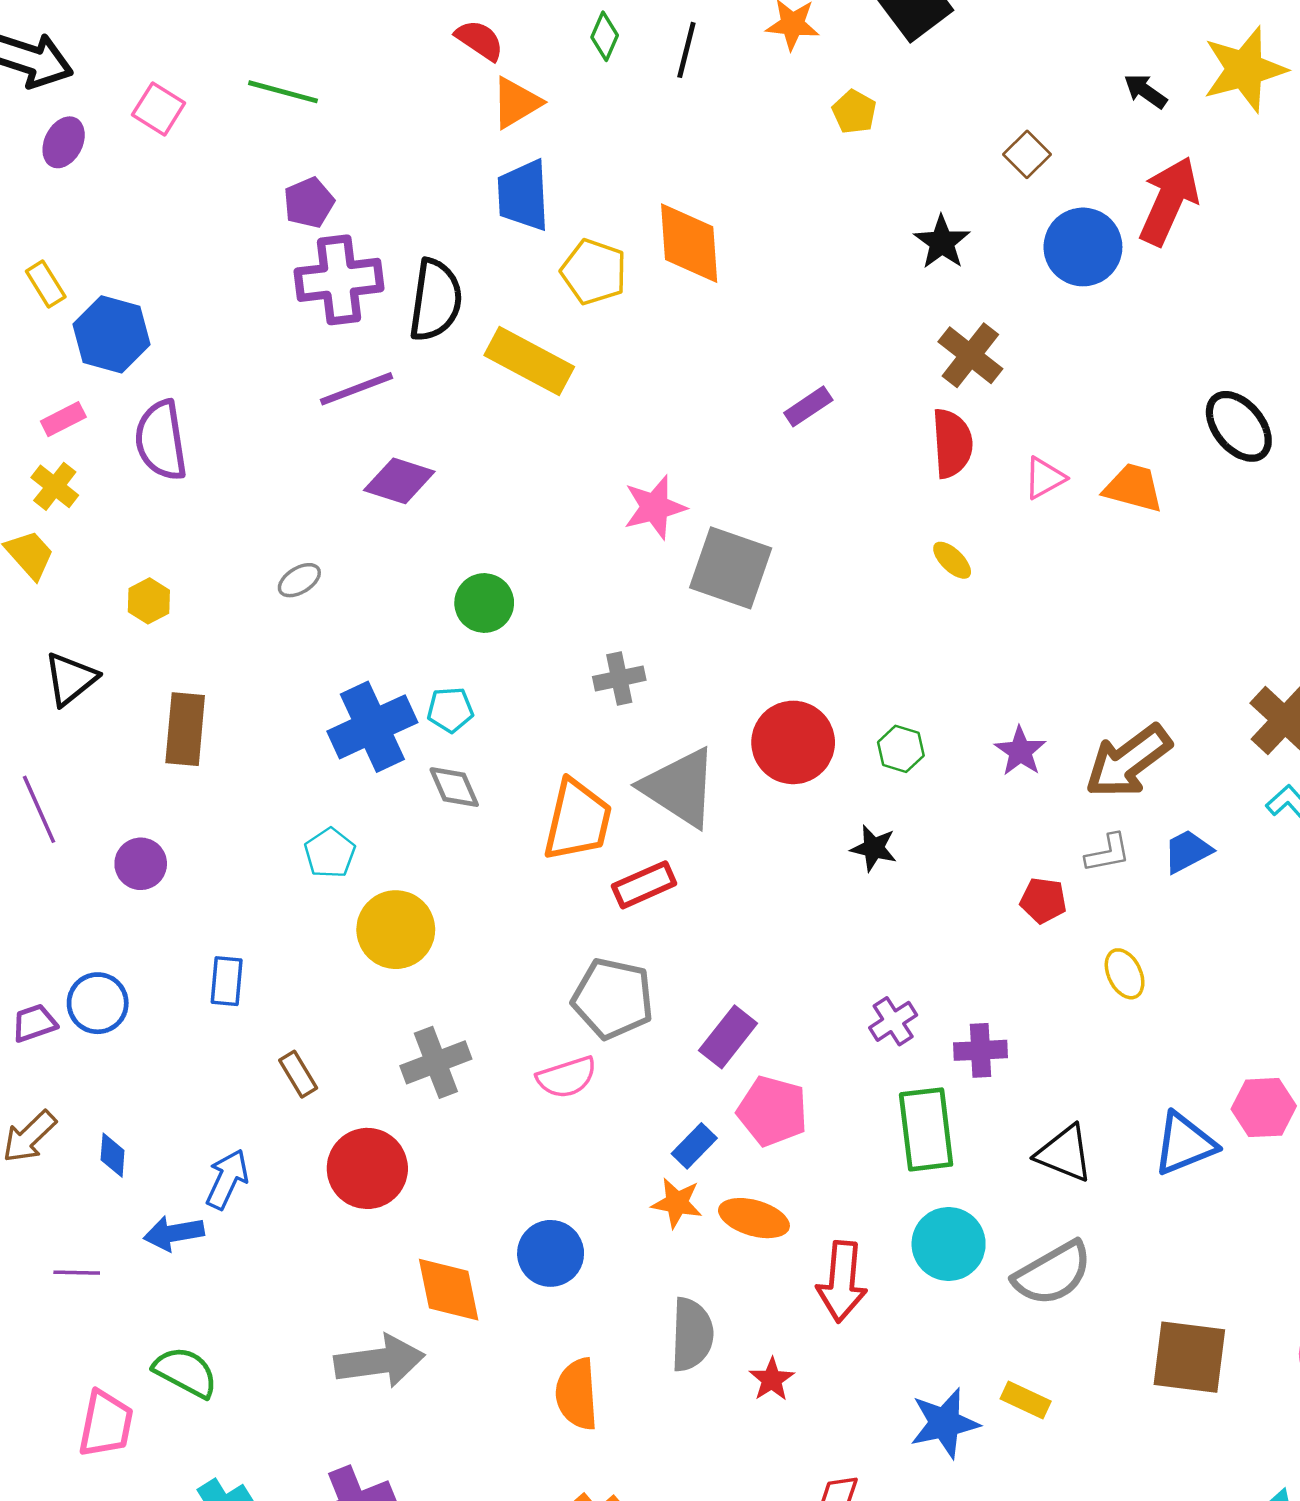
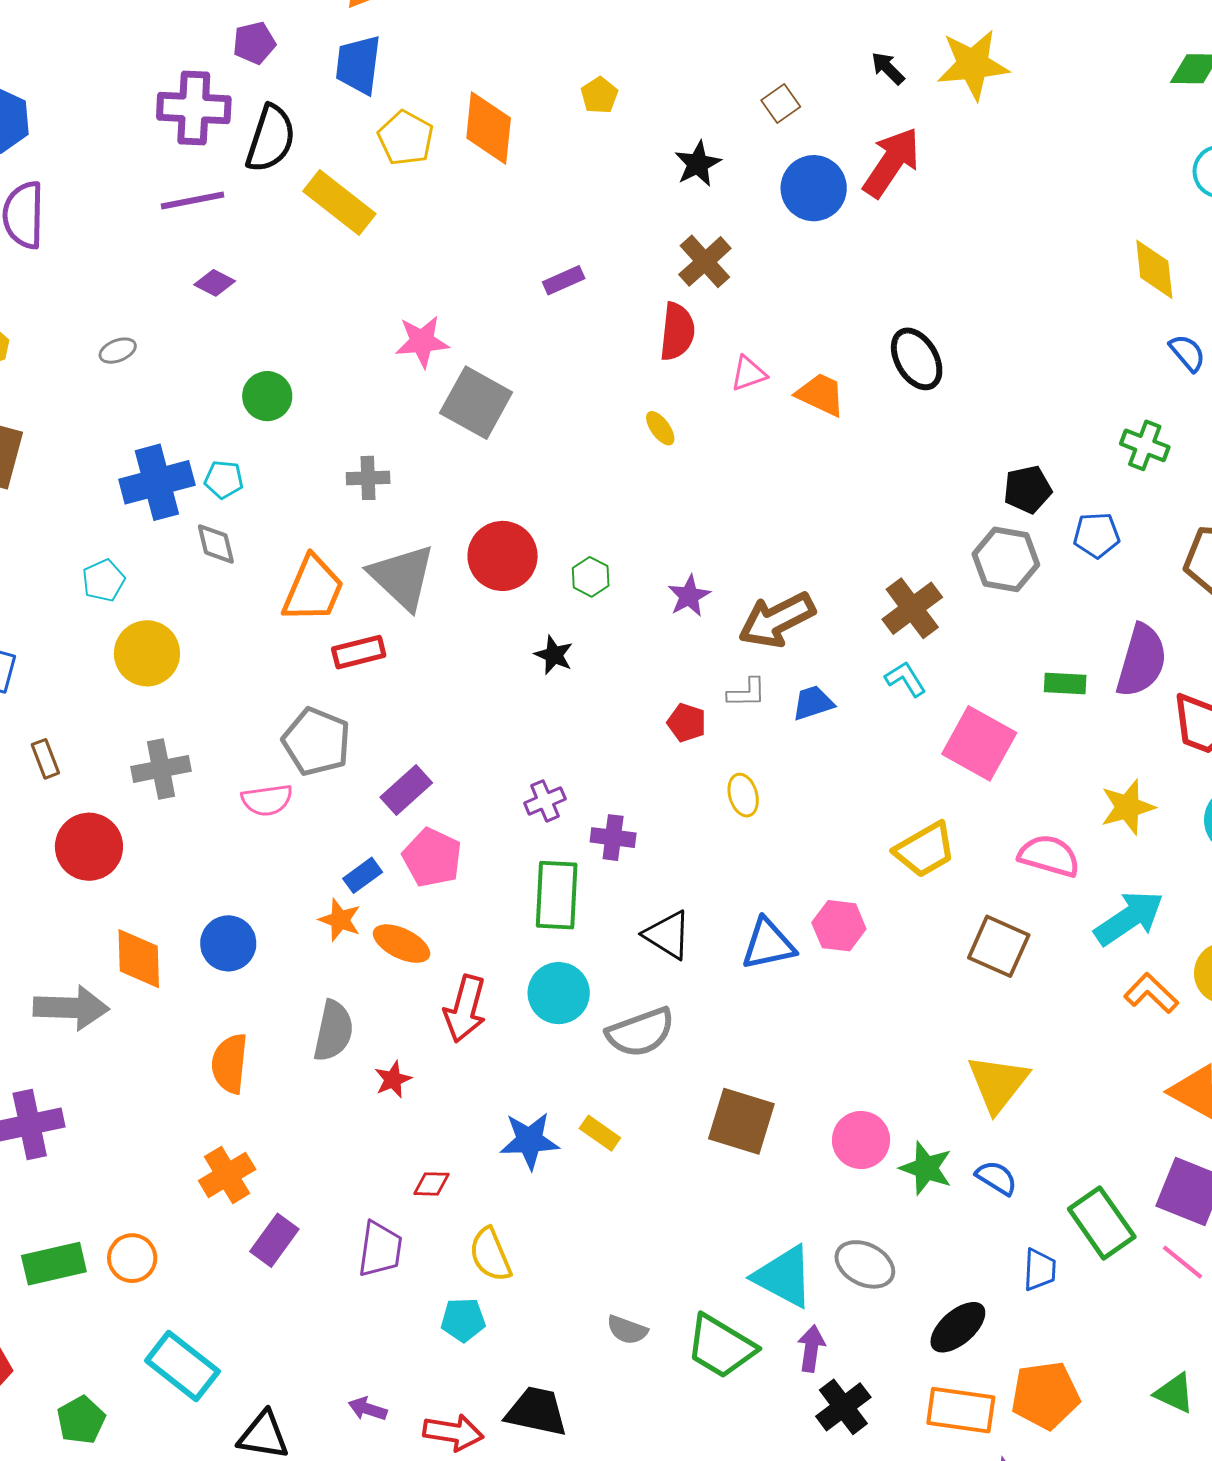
yellow pentagon: (854, 112) -> (599, 95), moved
purple pentagon: (309, 203) -> (254, 43), moved
purple diamond: (399, 481) -> (215, 283), size x0.7

